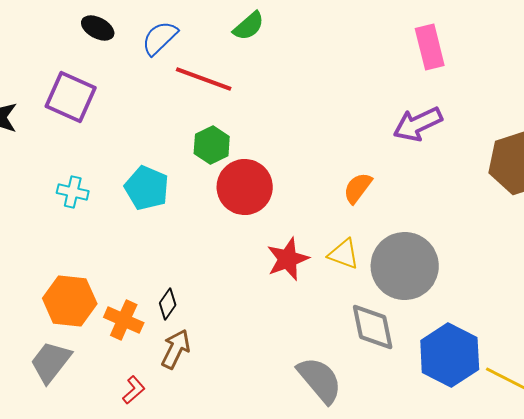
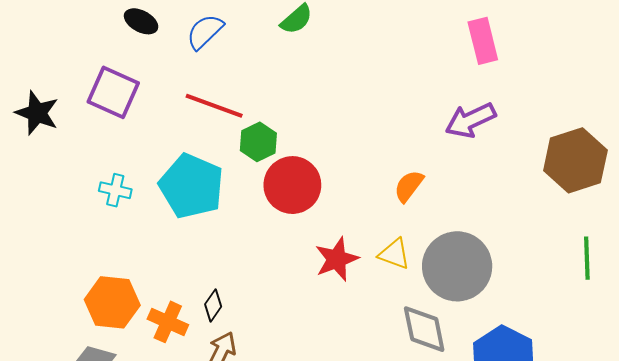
red line: (204, 79) -> (214, 106), moved
cyan pentagon: (147, 188) -> (191, 186), size x1.4

